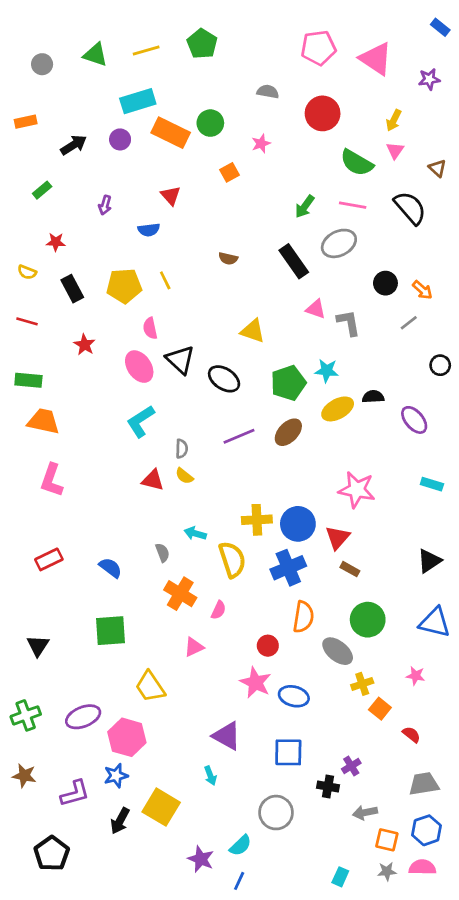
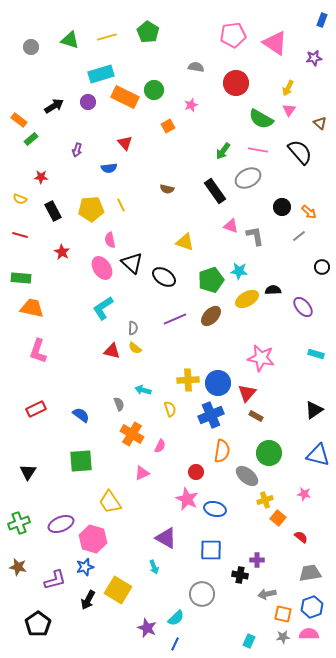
blue rectangle: (440, 27) -> (322, 20), turned 72
orange rectangle: (26, 122) -> (19, 120), moved, turned 49
yellow semicircle: (232, 559) -> (170, 409), size x0.6
purple cross: (351, 766) -> (257, 560), turned 32

